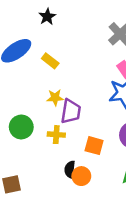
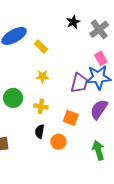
black star: (47, 17) -> (73, 22), moved
purple trapezoid: (71, 111) -> (79, 83), moved
black semicircle: (70, 169) -> (40, 131), moved

